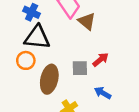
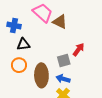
black triangle: (37, 37) -> (23, 44), size x0.6
blue arrow: (103, 93) -> (63, 79), moved

